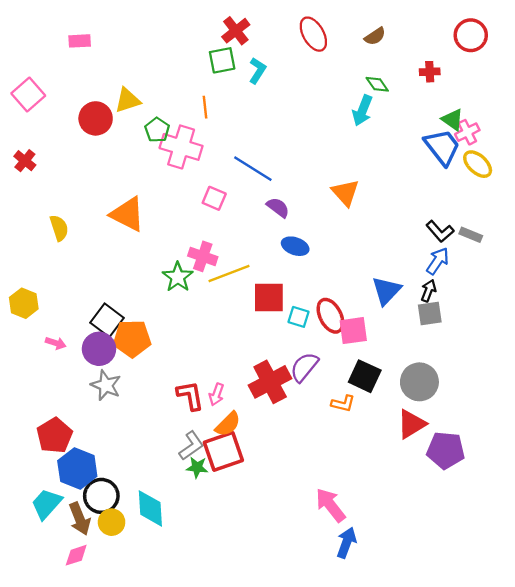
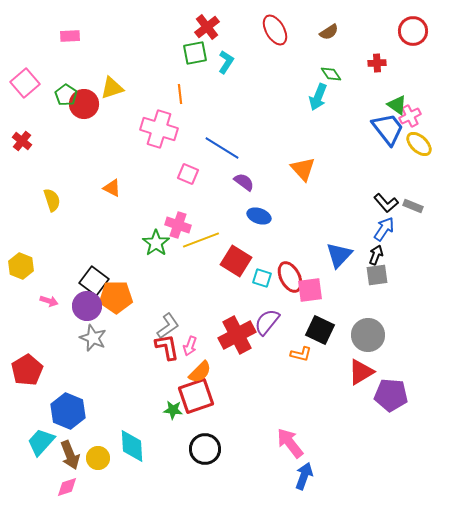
green pentagon: (157, 130) -> (66, 95), moved
orange triangle: (128, 214) -> (112, 188), size x0.6
red square: (269, 297) -> (236, 261), turned 32
red pentagon: (55, 435) -> (27, 370), moved
gray L-shape: (191, 446) -> (168, 326), moved
black circle: (101, 496) -> (205, 449), moved

